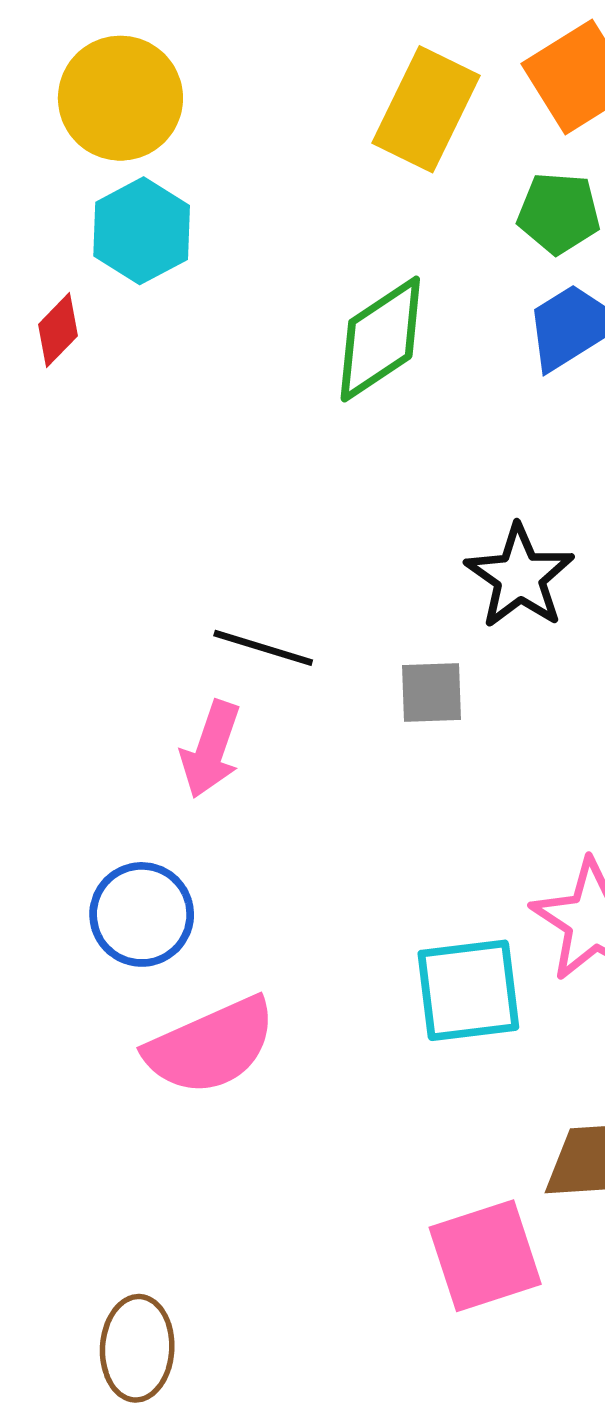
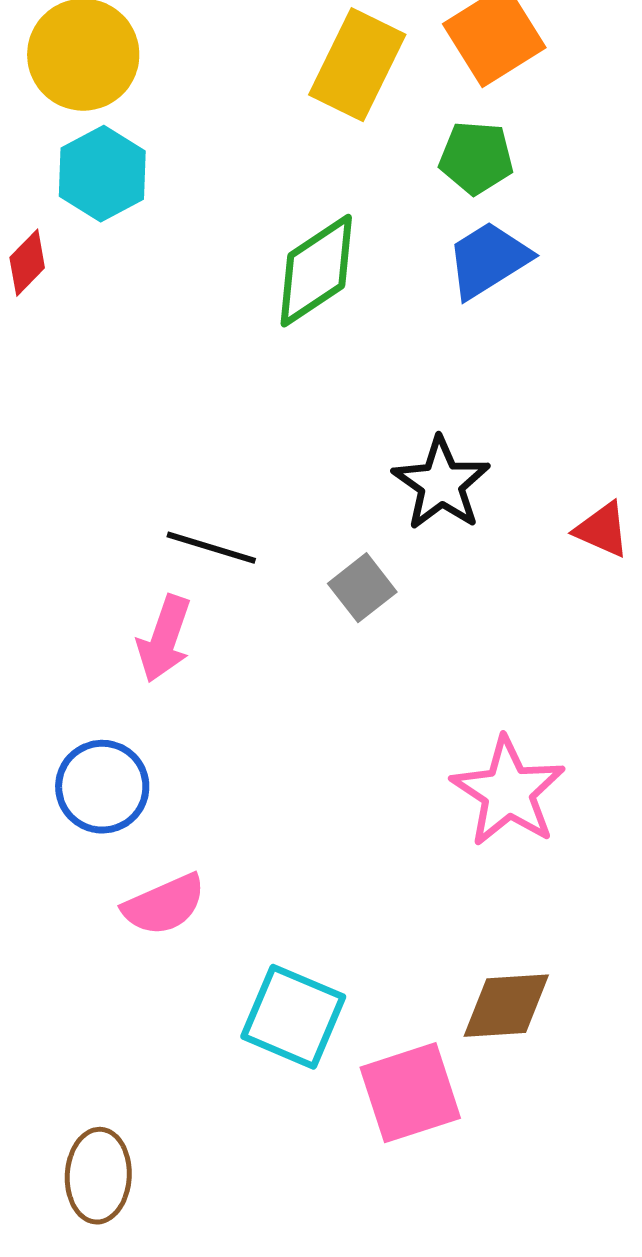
gray square: (432, 693) -> (362, 588), turned -36
cyan square: (468, 990) -> (293, 1017), moved, turned 30
pink semicircle: (211, 1046) -> (164, 905), size x0.7

